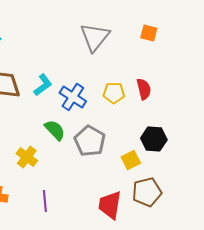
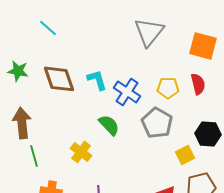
orange square: (149, 33) -> (203, 46), moved, size x1.6
cyan L-shape: (43, 85) -> (97, 80), turned -70
gray pentagon: (90, 141) -> (157, 123), moved

